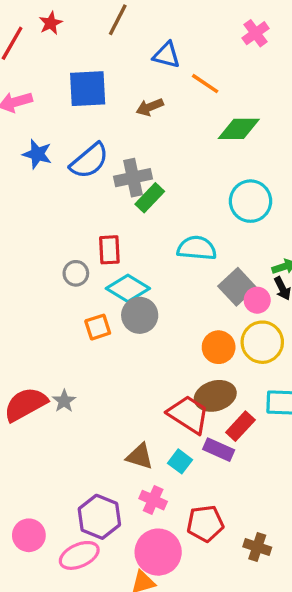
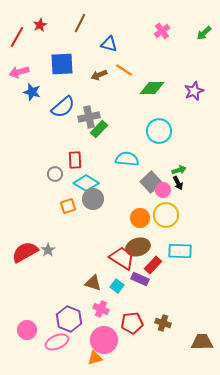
orange line: (205, 84) -> (124, 70), moved
blue star: (37, 154) -> (32, 92), moved
brown cross: (257, 547) -> (163, 323), moved

